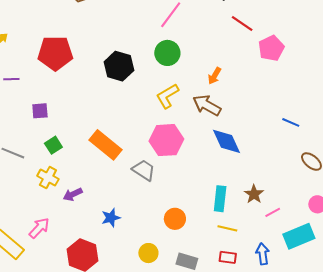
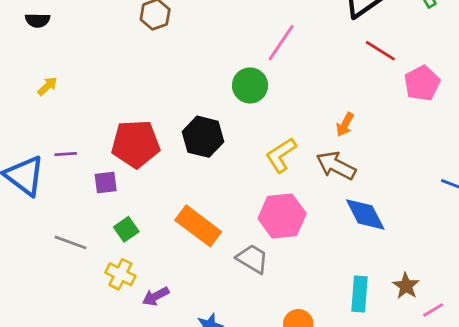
red pentagon: (55, 53) -> (136, 144), moved
green circle: (167, 53) -> (250, 85), moved
black hexagon: (119, 66) -> (203, 137), moved
purple line: (11, 79) -> (66, 154), moved

